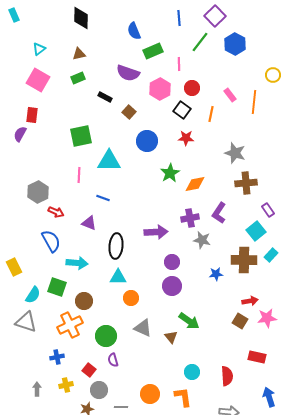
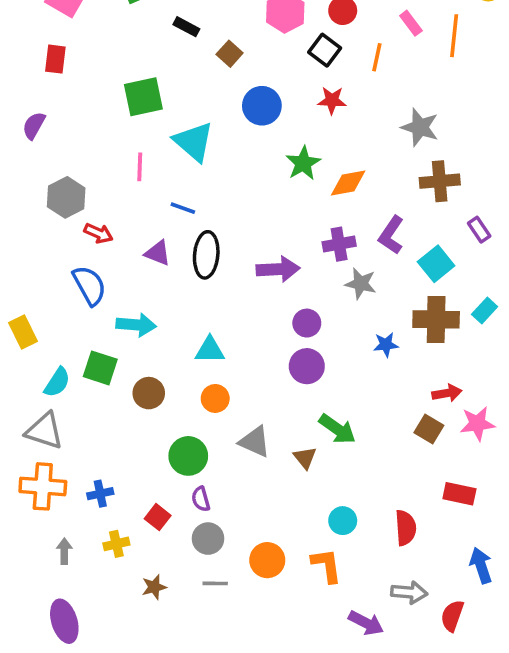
purple semicircle: (20, 134) -> (34, 126), moved
cyan triangle: (109, 161) -> (194, 142), turned 40
cyan square: (256, 231) -> (436, 264), moved
black ellipse: (116, 246) -> (206, 255), moved
orange circle: (131, 298) -> (215, 398), moved
orange cross: (70, 325) -> (43, 486), moved, turned 30
gray circle: (99, 390) -> (208, 539), moved

